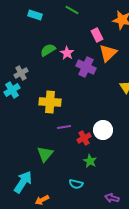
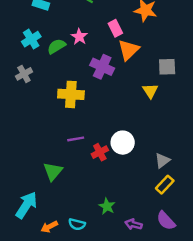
pink star: (67, 53) -> (79, 37), moved
cyan cross: (12, 90) -> (31, 39), moved
yellow cross: (50, 102) -> (71, 94), moved
green star: (90, 161) -> (107, 206), moved
cyan semicircle: (76, 184) -> (77, 224), moved

